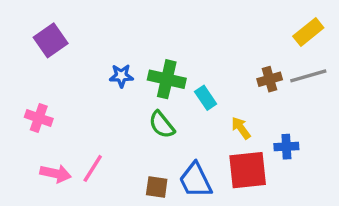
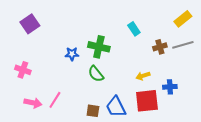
blue star: (121, 76) -> (72, 54), moved
cyan rectangle: (206, 98) -> (134, 29), moved
yellow arrow: (241, 128) -> (143, 76), turned -72

